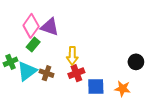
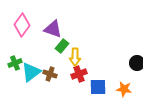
pink diamond: (31, 26) -> (22, 25), moved
green rectangle: (33, 44) -> (62, 46), moved

